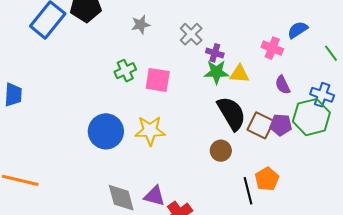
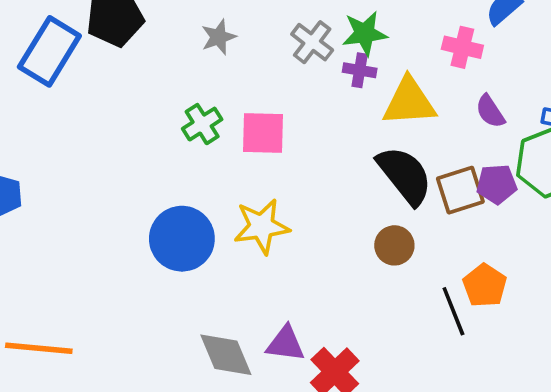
green star: (216, 72) -> (365, 33), moved
yellow triangle: (239, 74) -> (409, 102), size x1.5
brown square: (261, 125) -> (460, 190), turned -36

